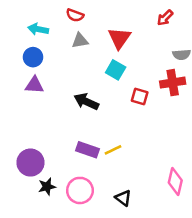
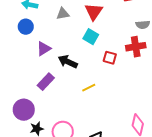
purple triangle: (34, 85) -> (44, 49), moved, turned -35
purple rectangle: (88, 150) -> (46, 82), moved, turned -66
yellow line: (113, 150) -> (89, 88), moved

